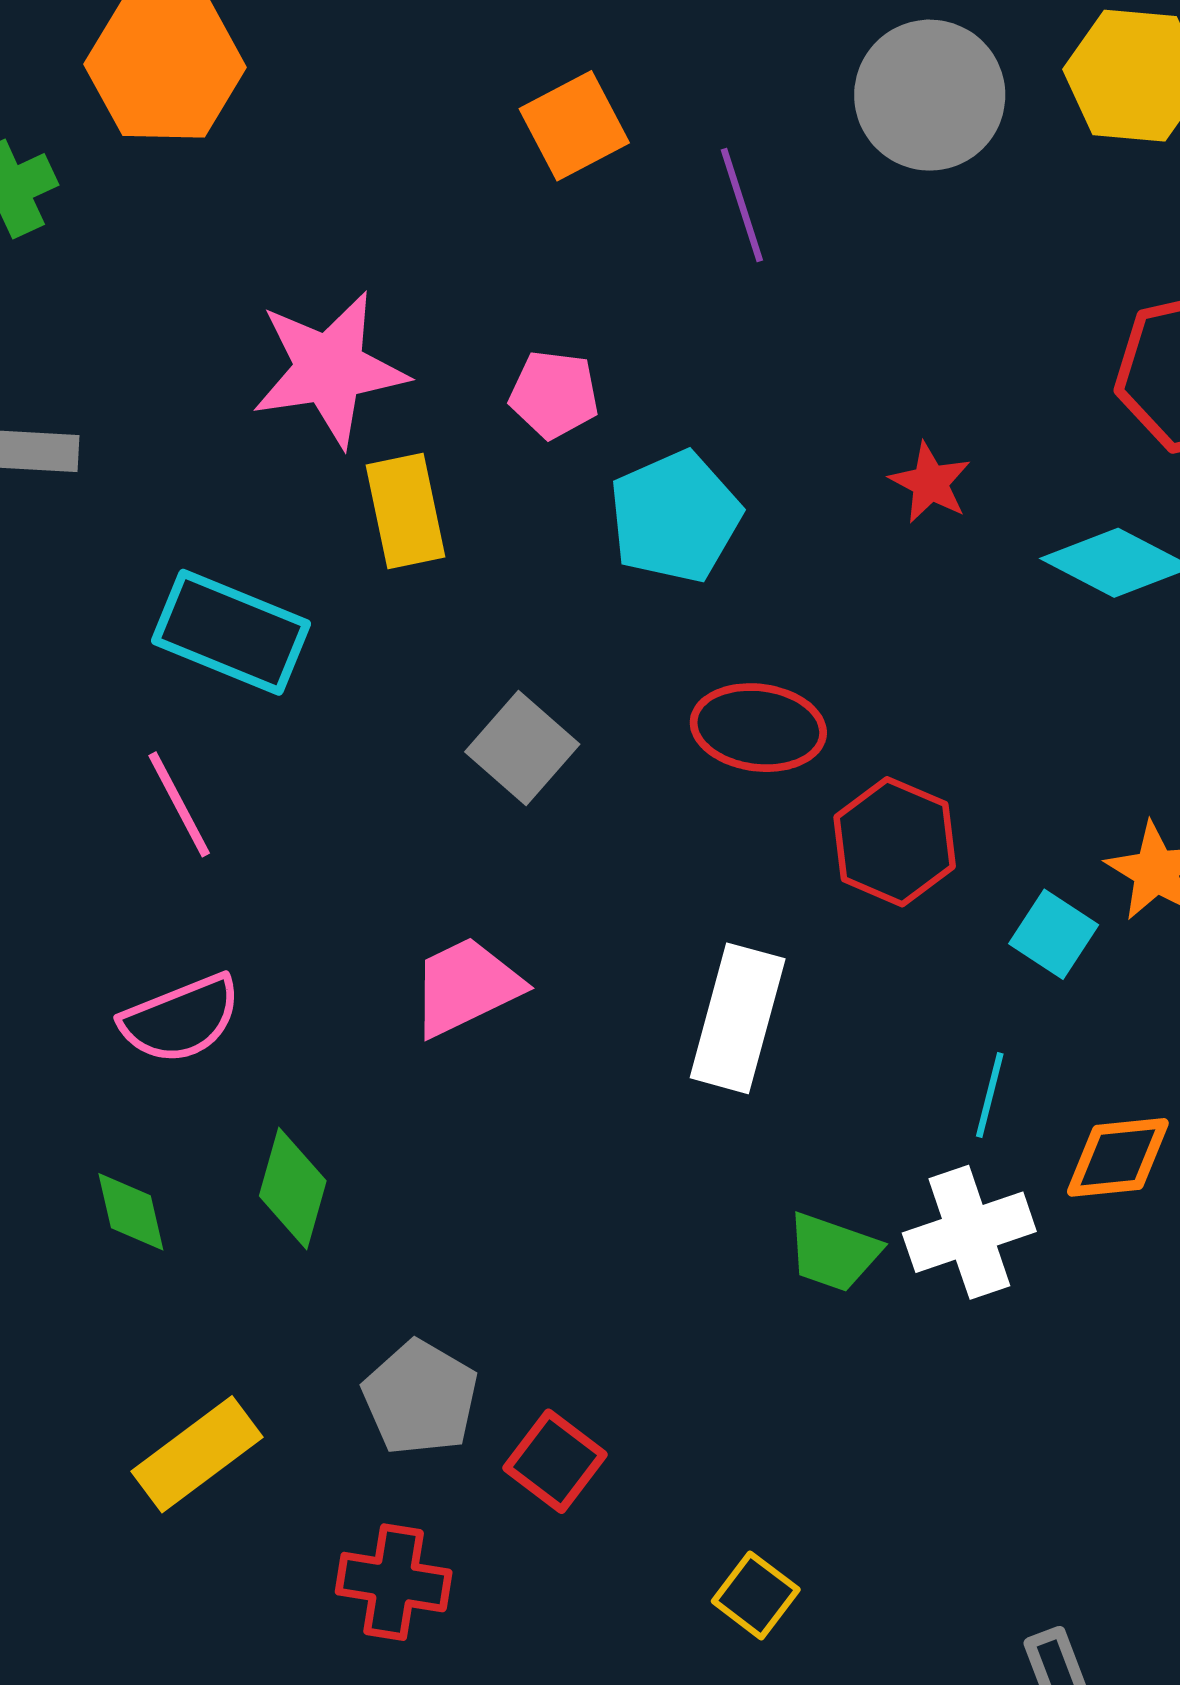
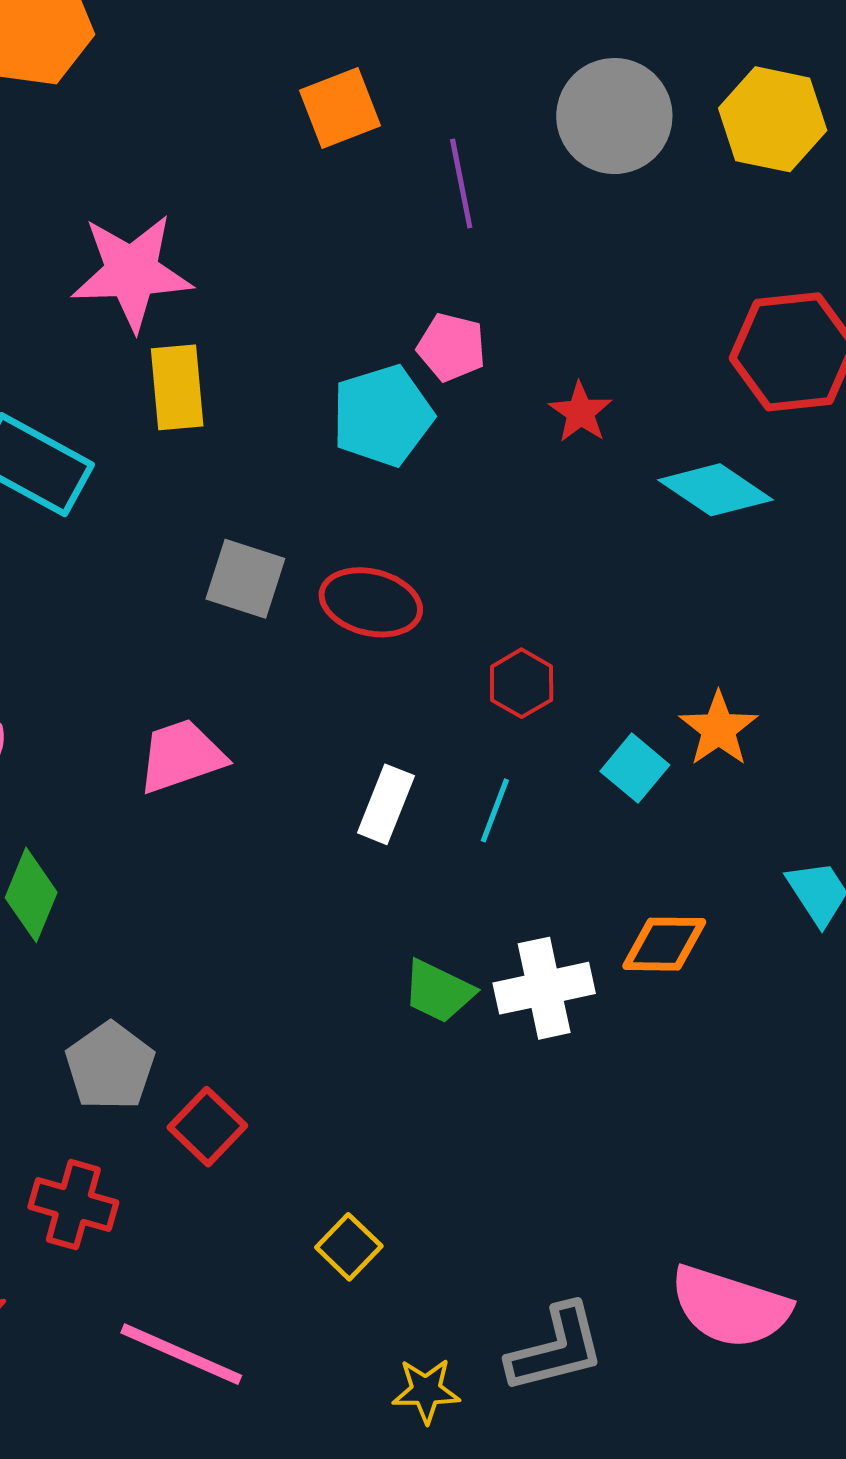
pink pentagon: (554, 394) -> (451, 347), moved
red ellipse: (758, 728) -> (371, 602), moved
gray square: (522, 748) -> (245, 579), turned -30
red hexagon: (895, 842) -> (522, 683), size x0.7
white rectangle: (738, 1018) -> (386, 804), size x0.7
cyan line: (990, 1095) -> (495, 810), moved

